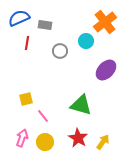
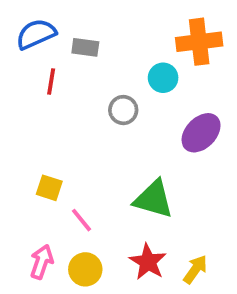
orange cross: (105, 22) -> (199, 42), turned 30
gray circle: (60, 51) -> (123, 110), moved
yellow square: (26, 99) -> (49, 188), turned 32

